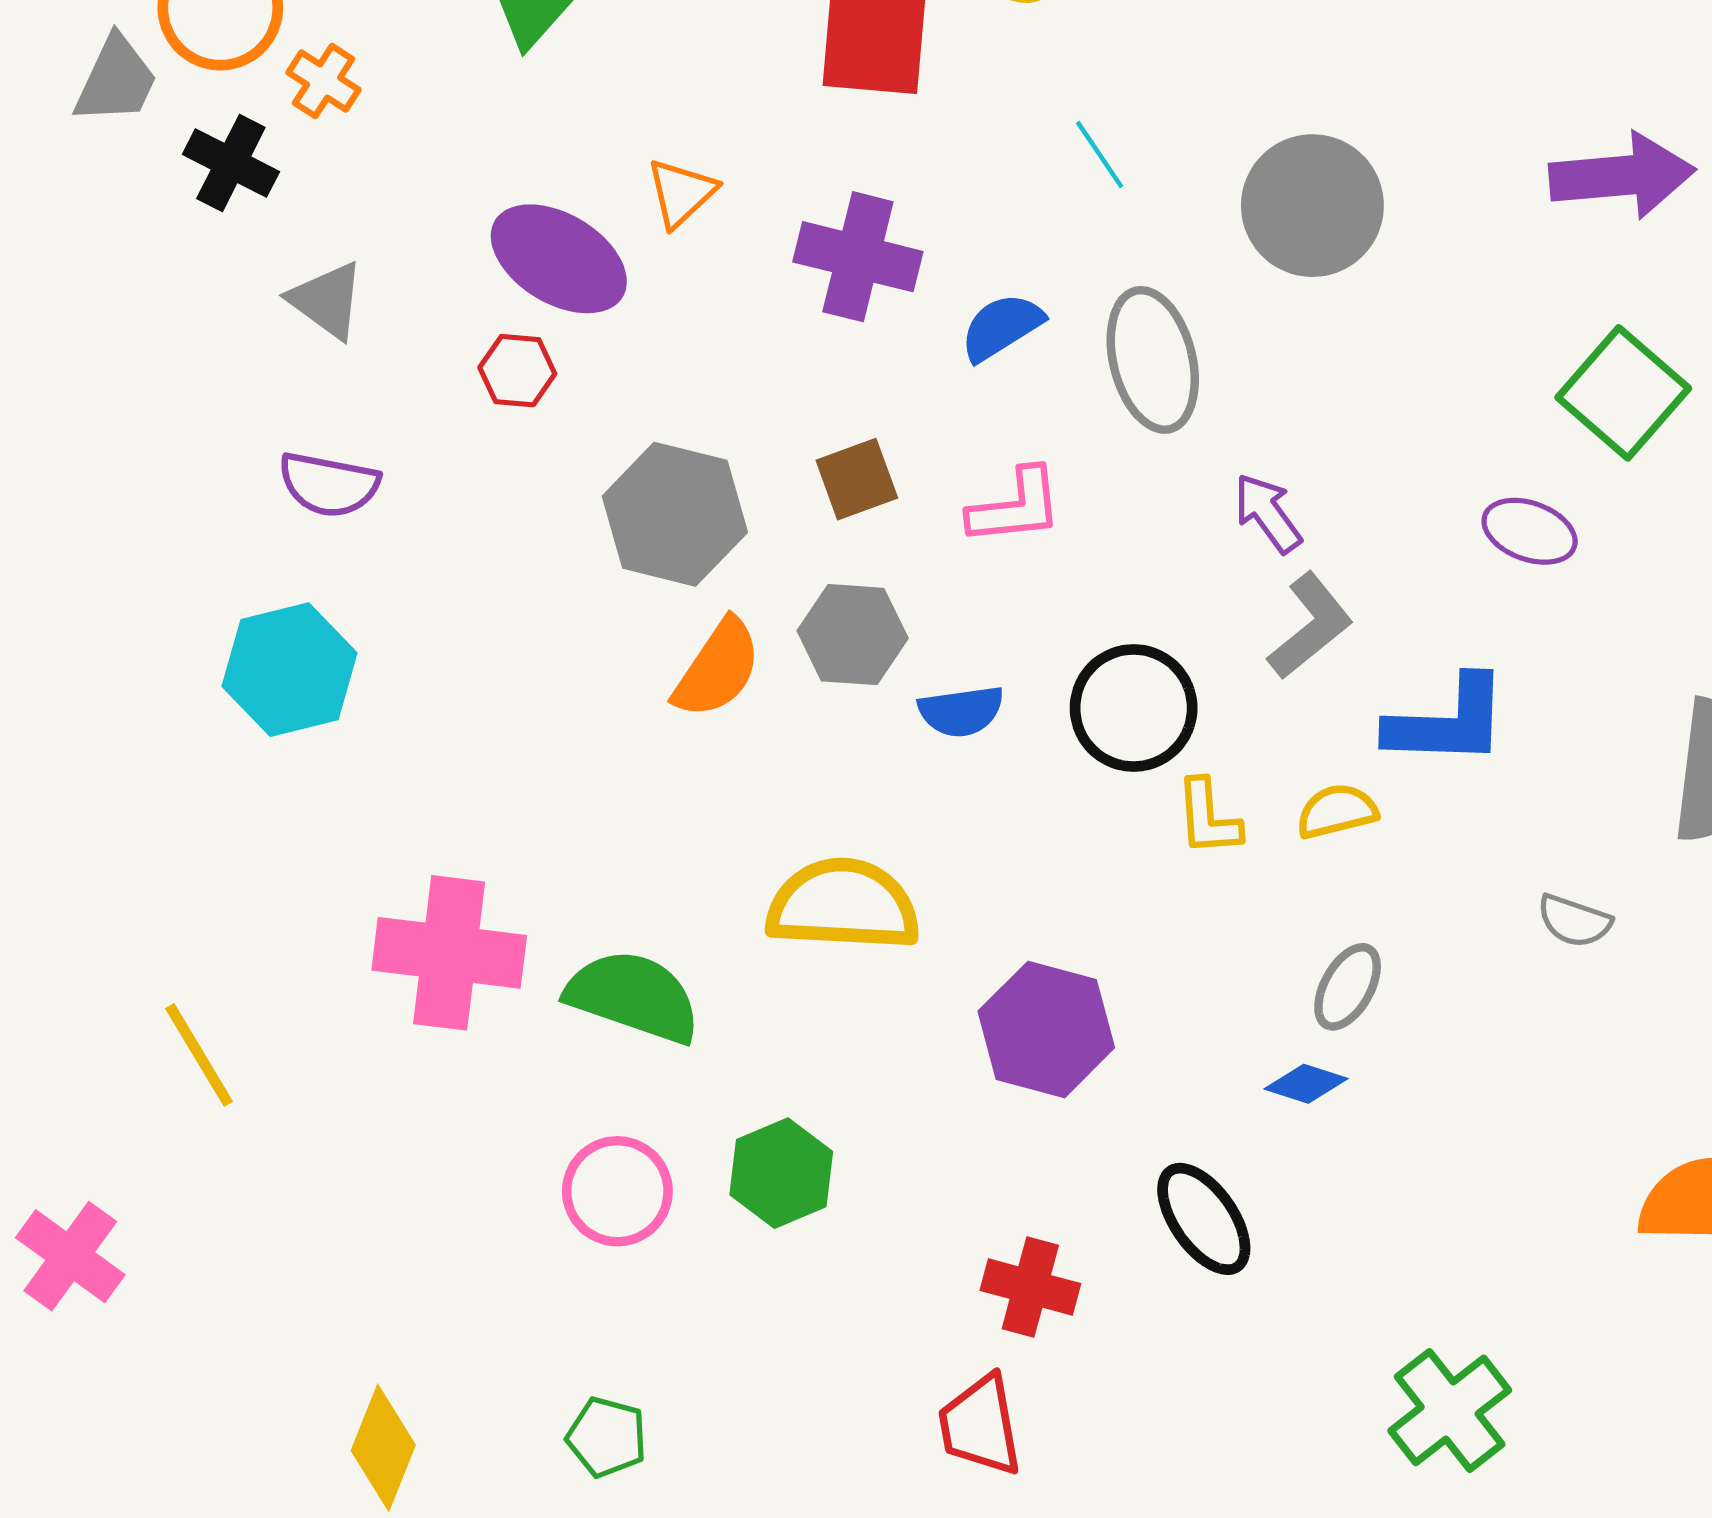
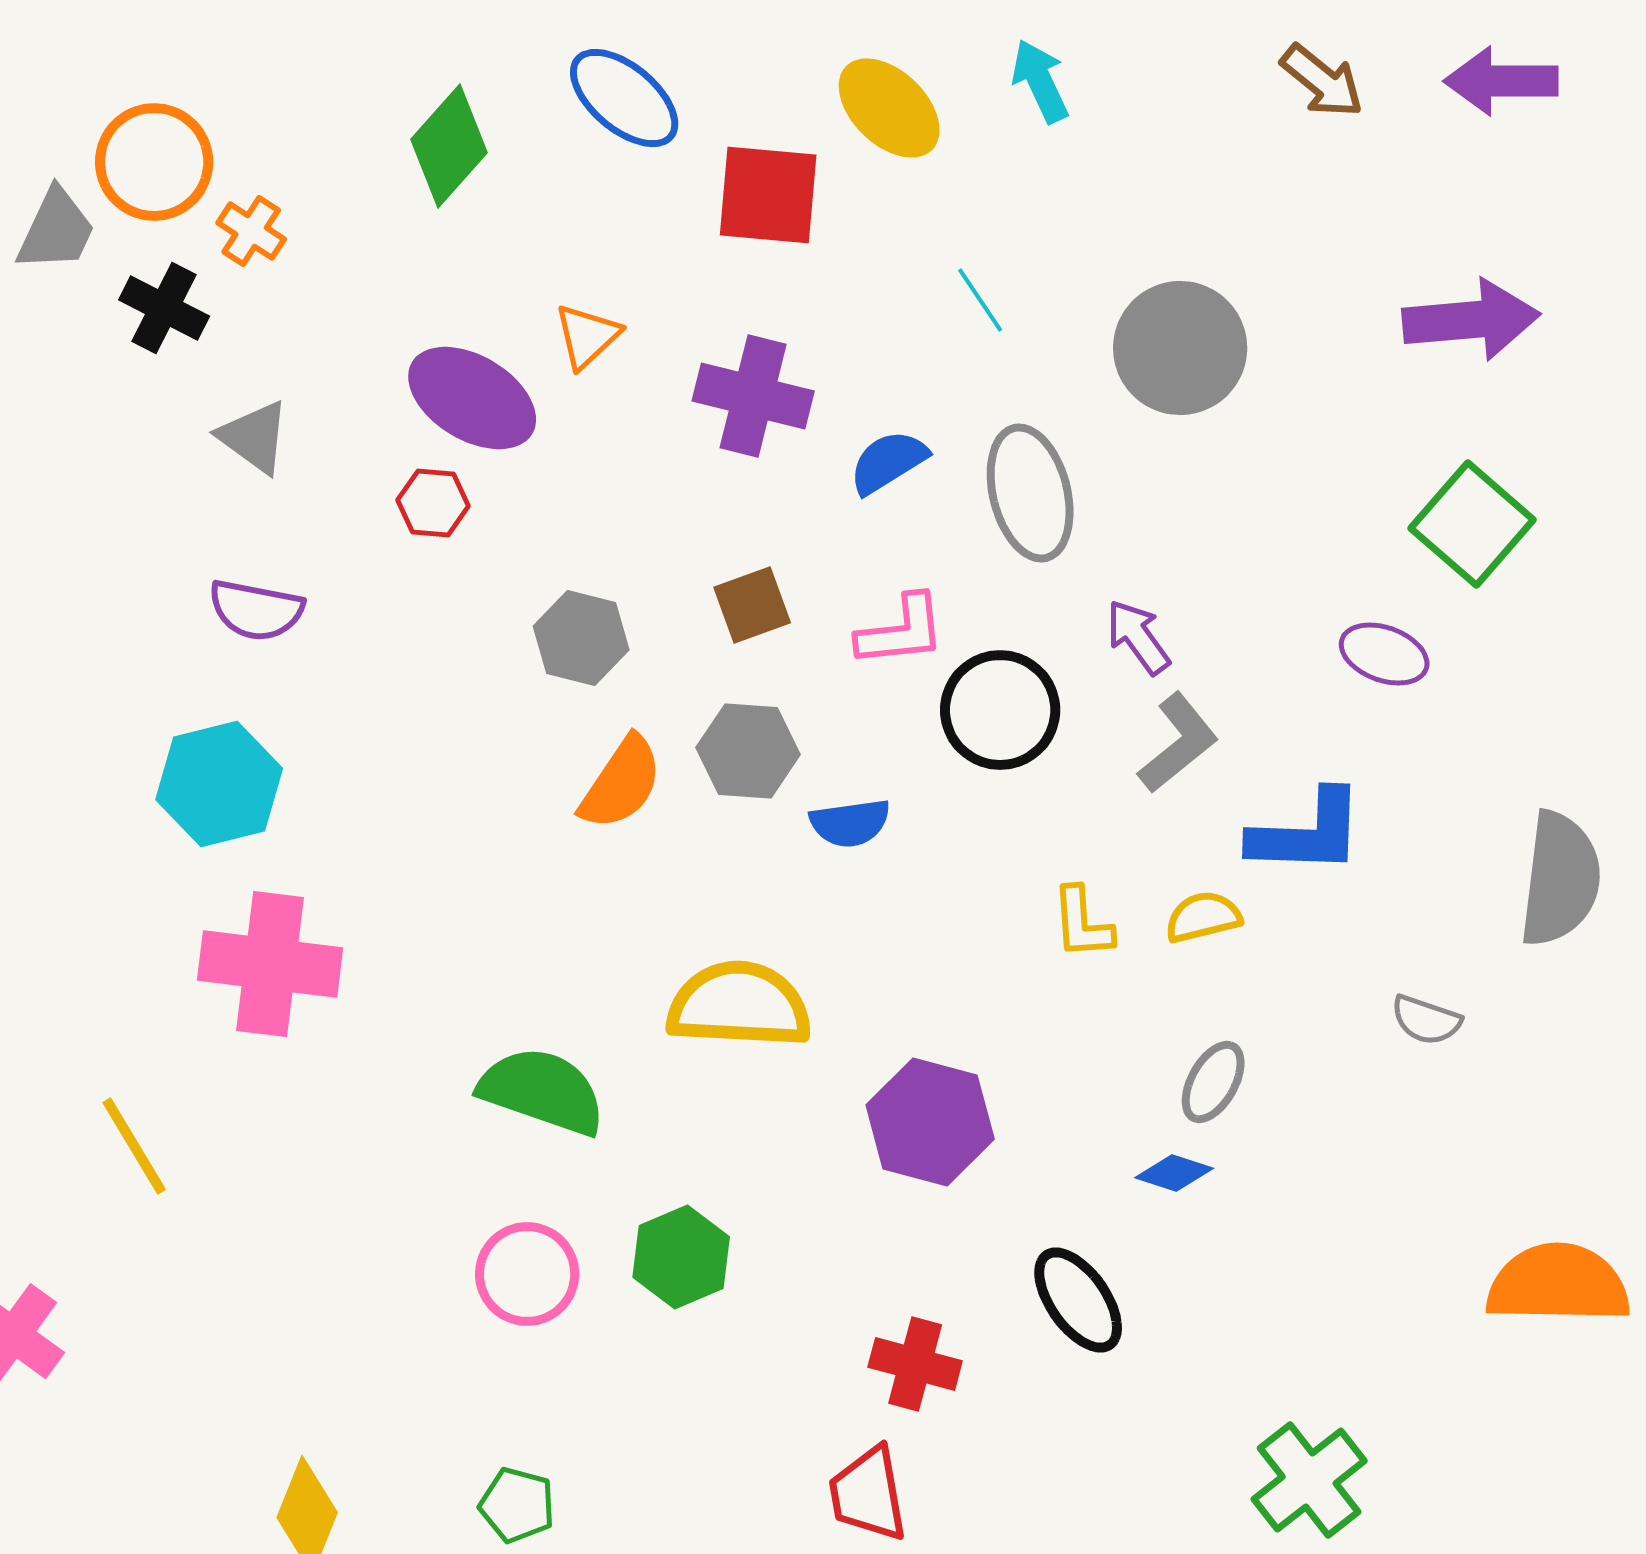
gray hexagon: (675, 514) -> (581, 638), size x0.7
black circle: (1134, 708) -> (1000, 710), moved
pink cross: (449, 953) -> (270, 964), moved

